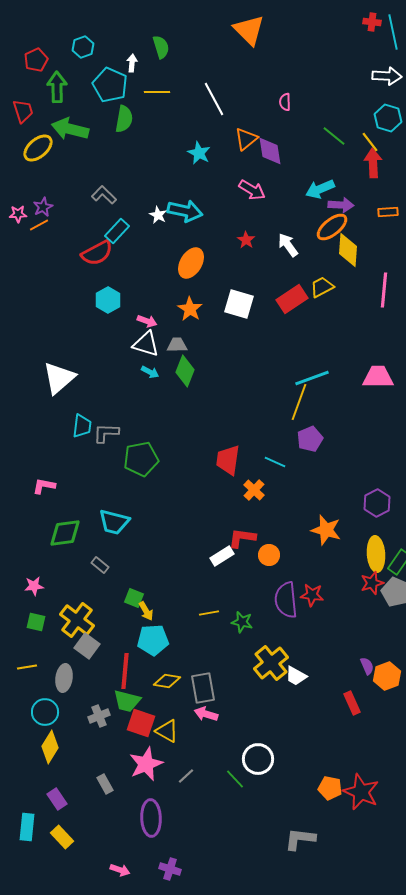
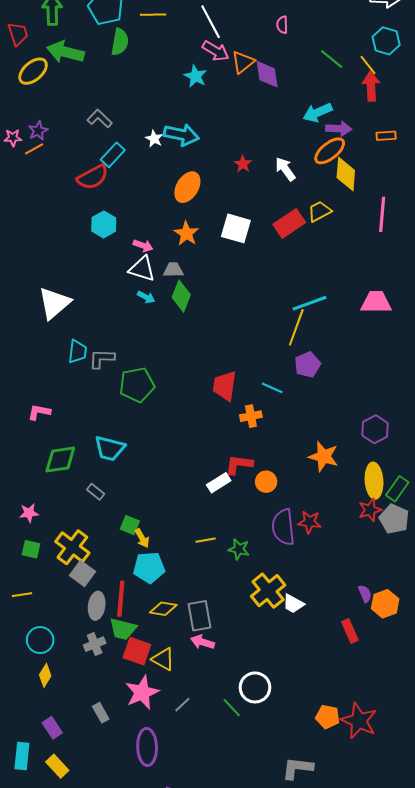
pink arrow: (252, 190) -> (216, 51), moved
orange cross: (254, 490) -> (251, 416), turned 35
gray ellipse: (64, 678) -> (97, 606), moved
yellow diamond: (50, 747) -> (45, 675), size x0.7

